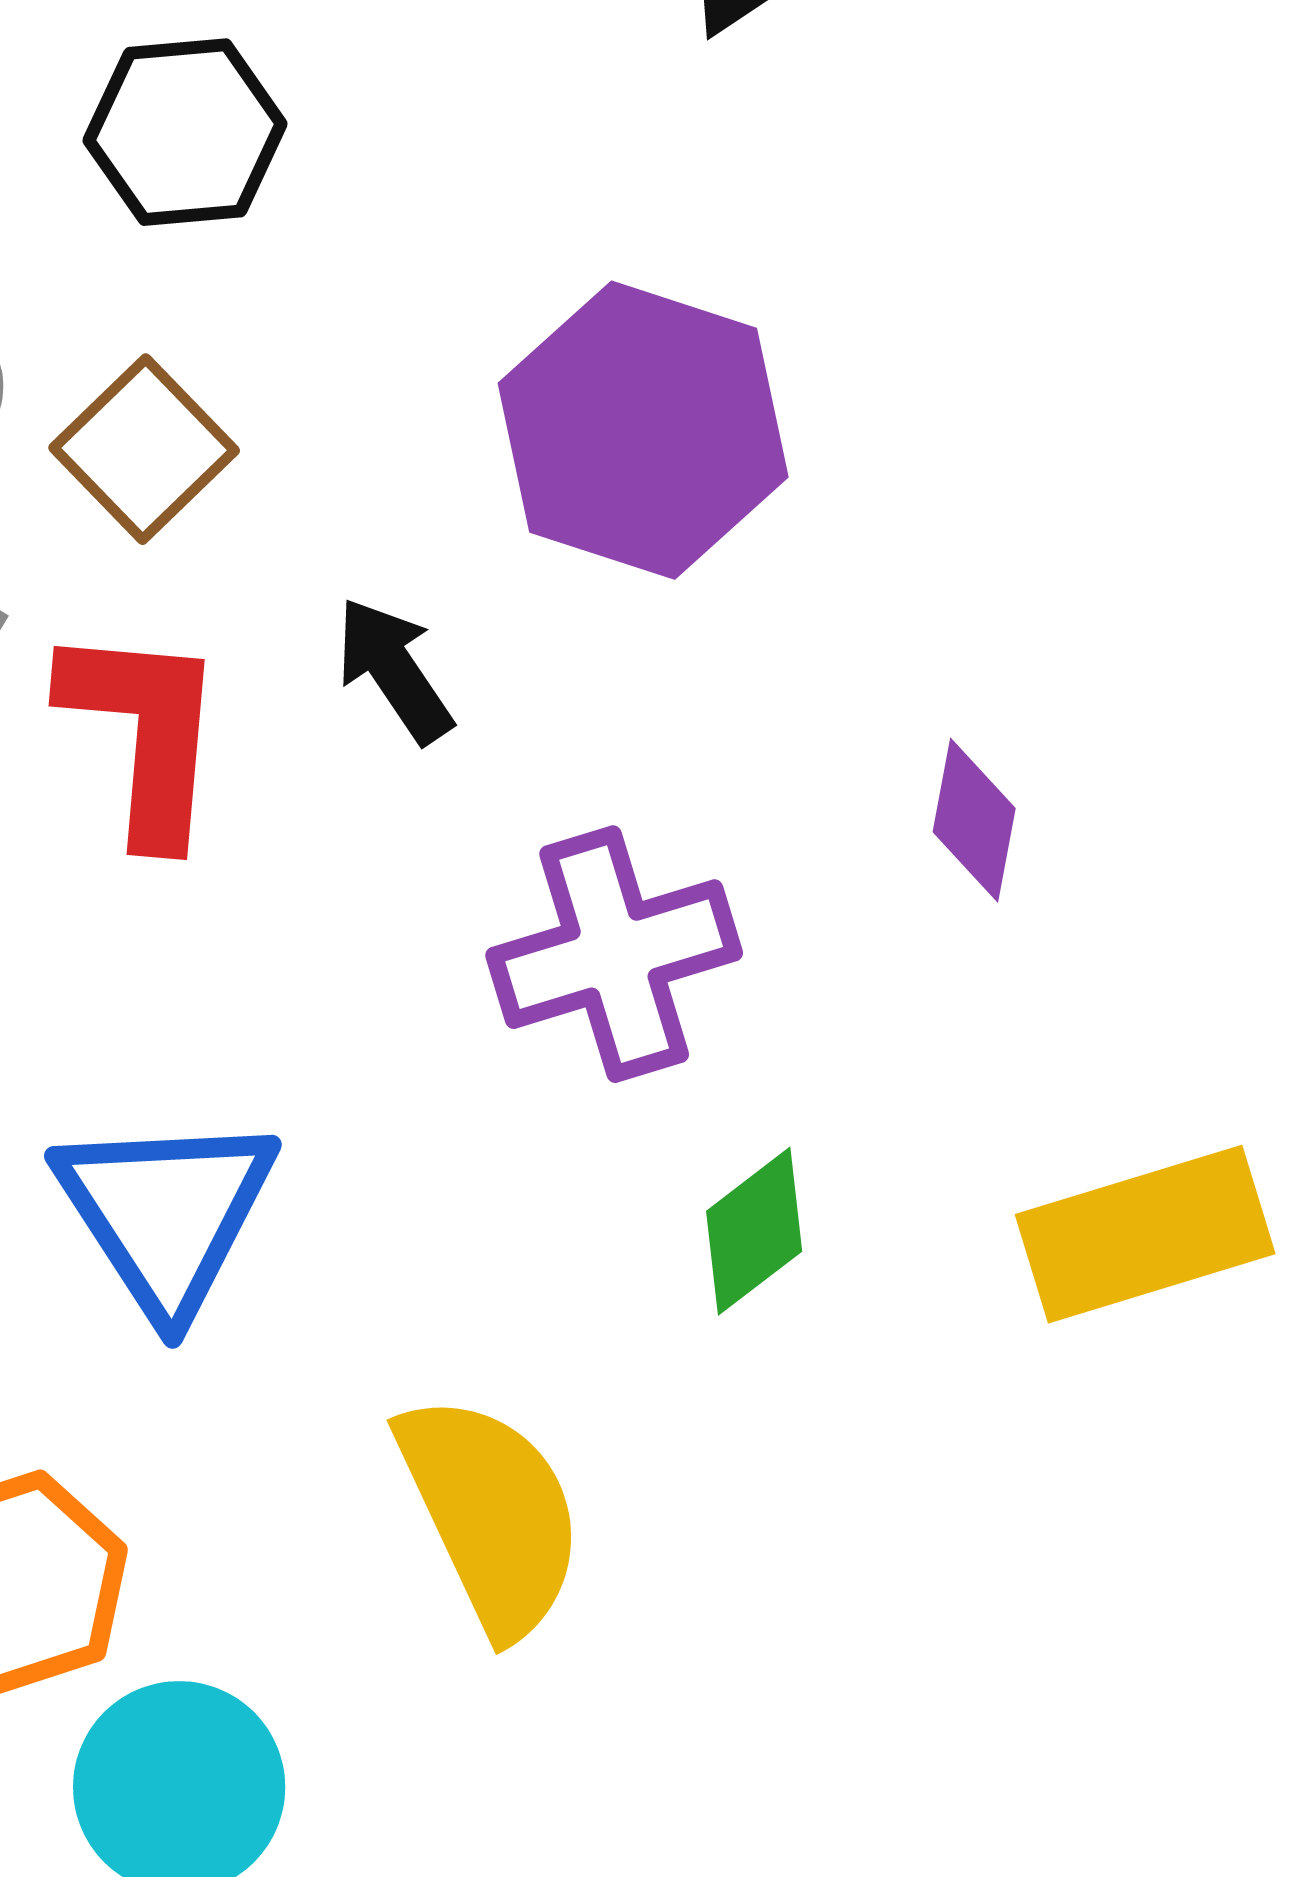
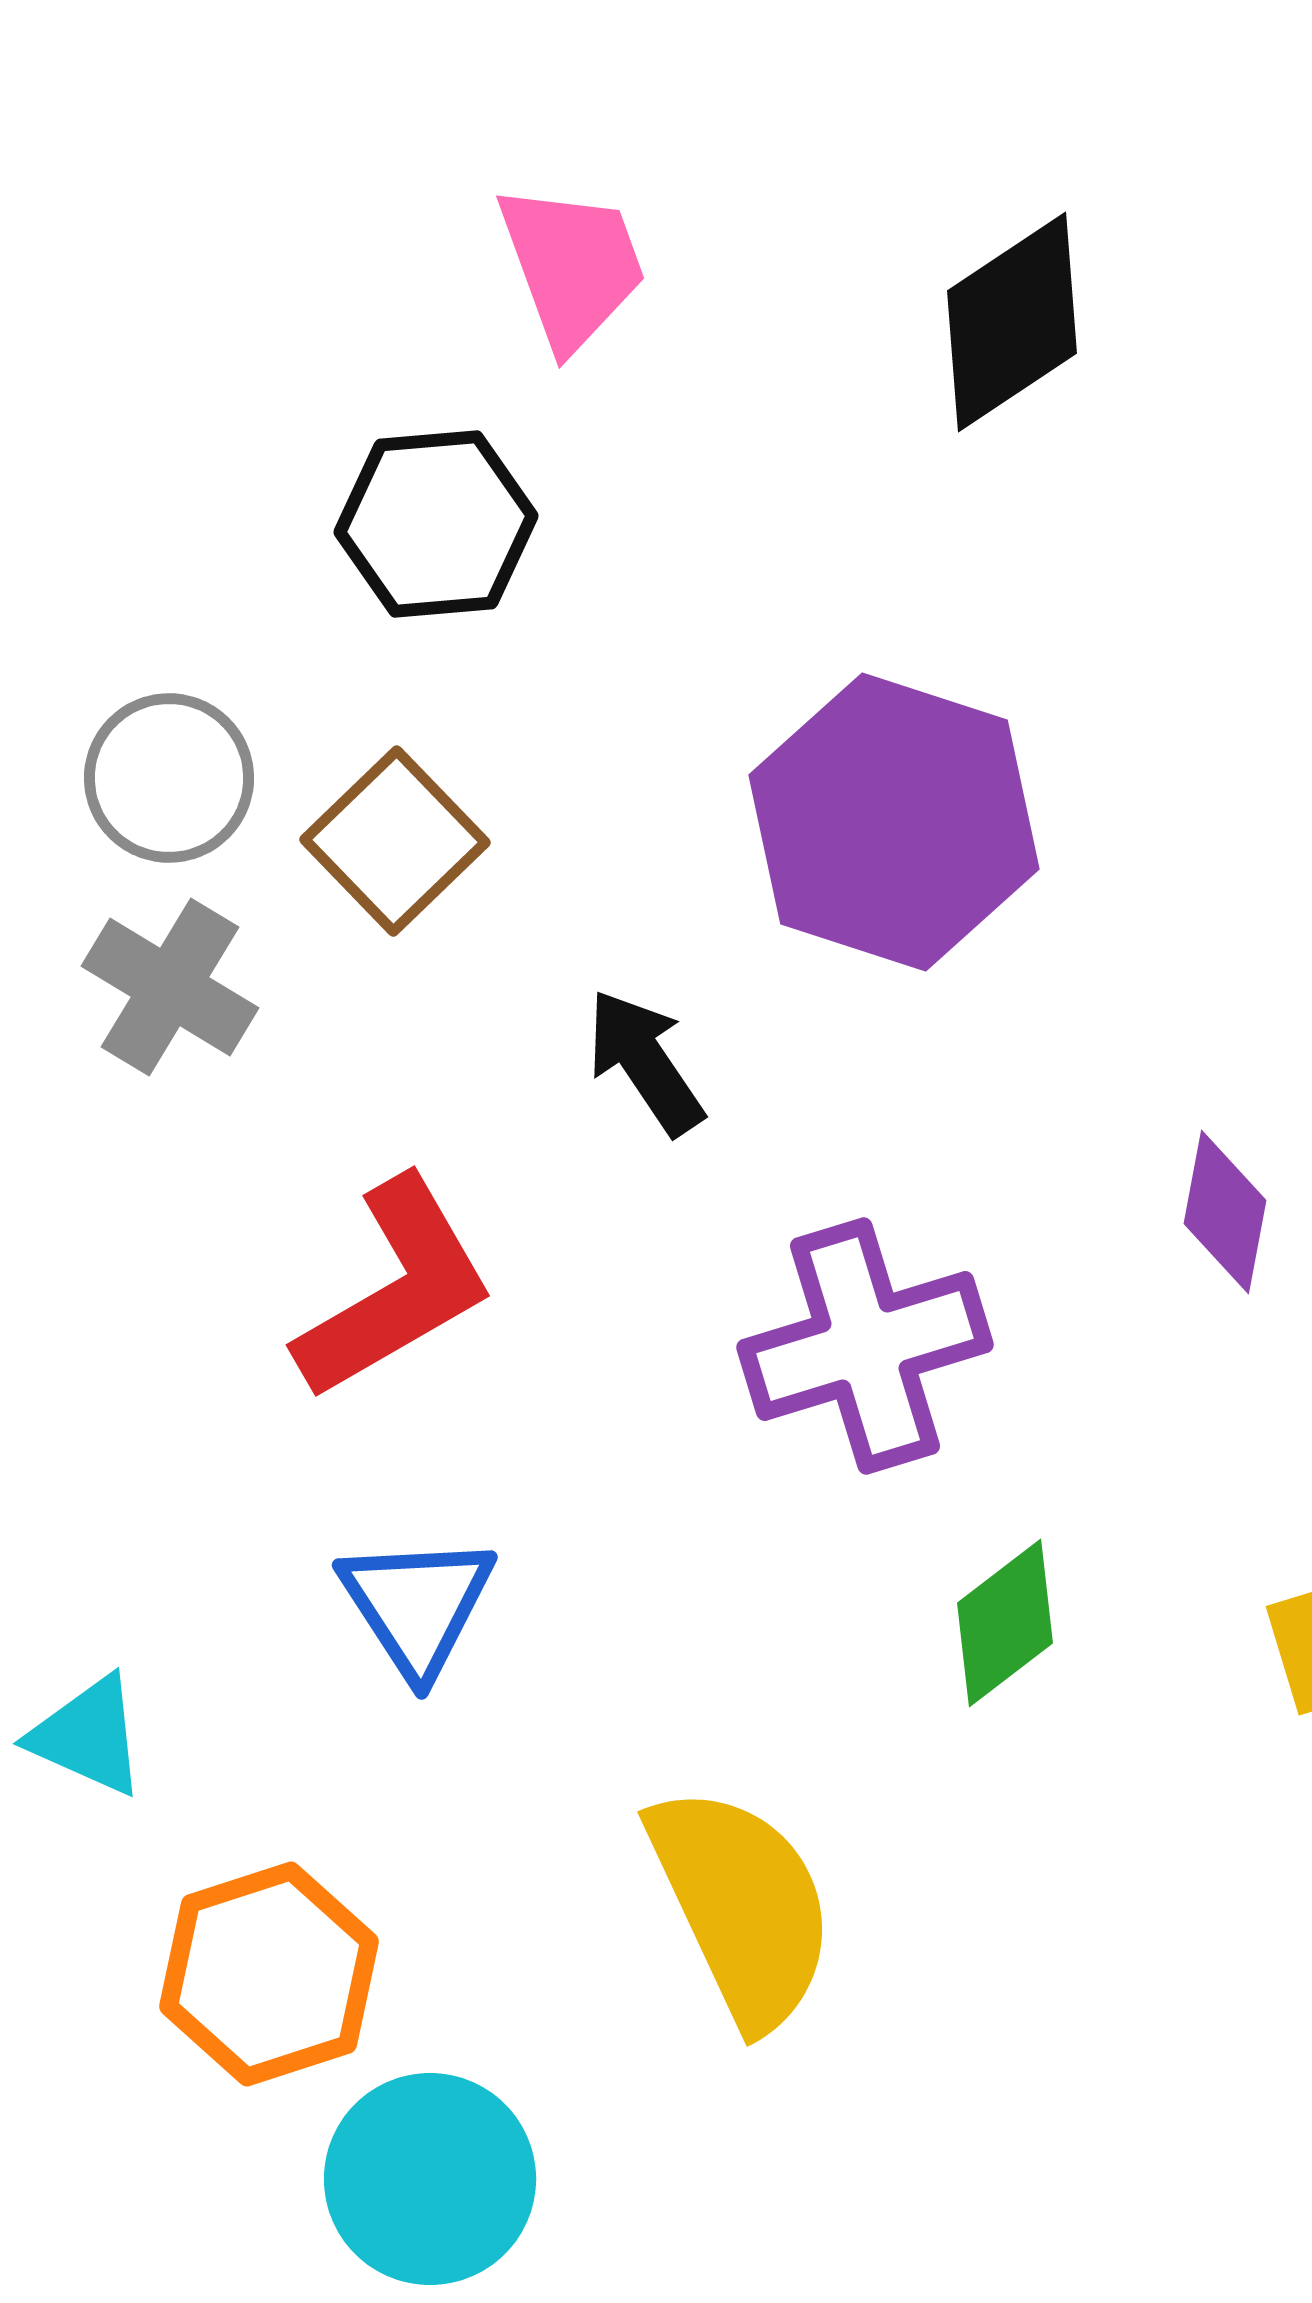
red L-shape: (144, 733) -> (395, 1289), moved, turned 55
blue triangle: (166, 1213) -> (417, 1605), size x0.7

